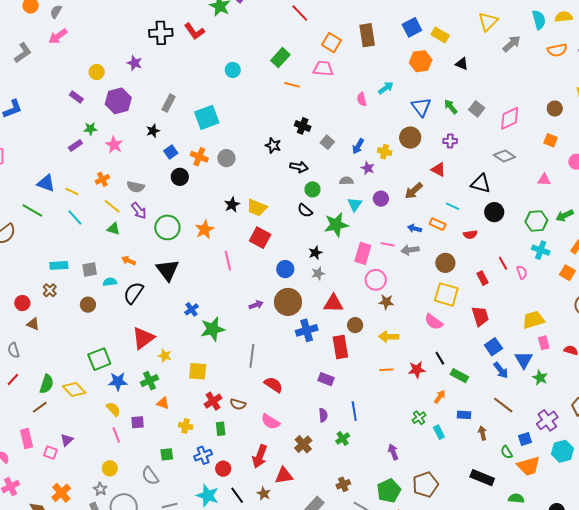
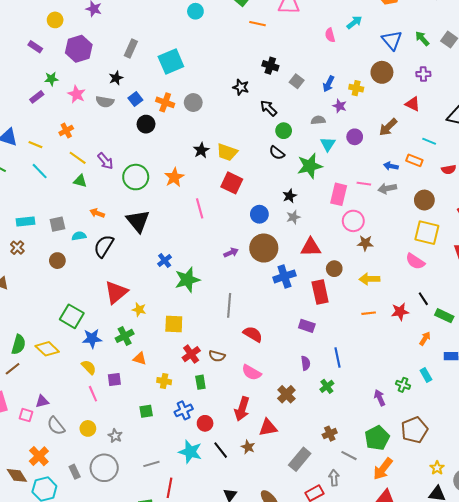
black arrow: (299, 167) -> (269, 108), turned -144
gray semicircle: (136, 187) -> (105, 102), moved
green square: (99, 359) -> (72, 316), turned -35
green cross: (419, 418) -> (403, 385), moved, turned -32
purple triangle: (67, 440) -> (42, 401), turned 32
gray semicircle: (150, 476) -> (56, 426), moved
gray star: (100, 489) -> (115, 436), moved

